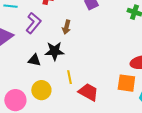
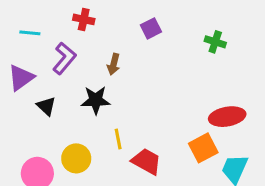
black triangle: (34, 60) -> (46, 106), moved, turned 32
orange square: (126, 83) -> (203, 148), turned -36

